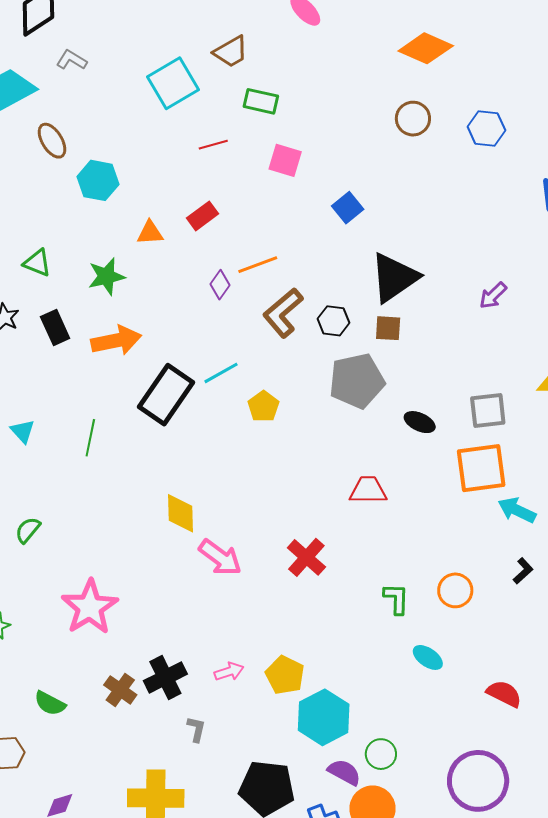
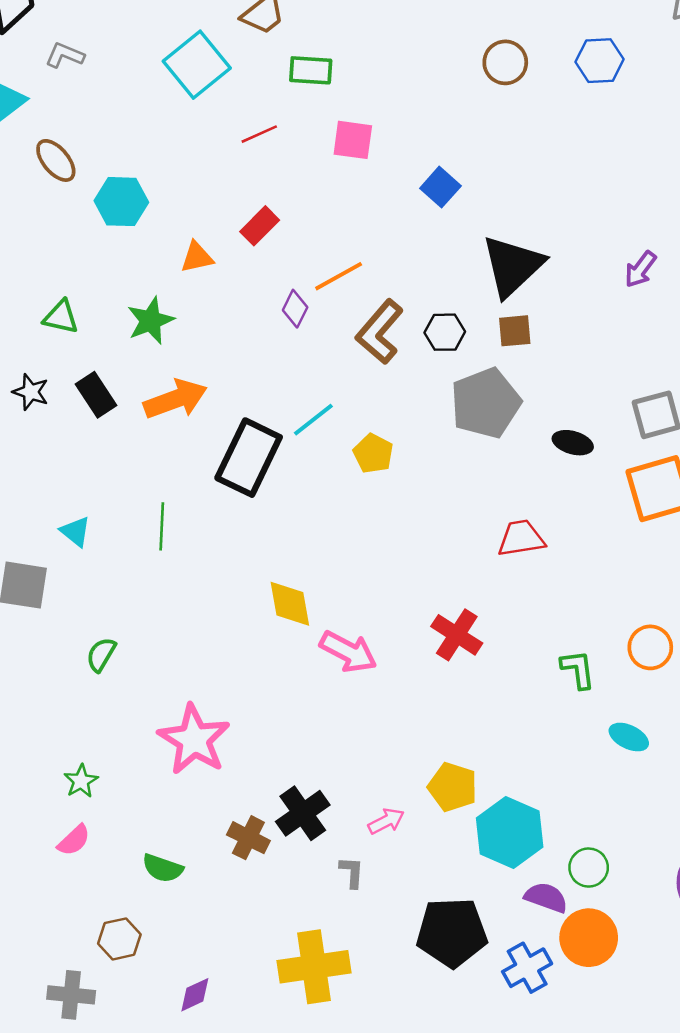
pink arrow: (229, 672) -> (386, 821), moved

